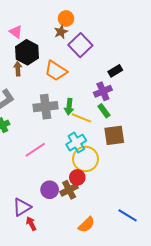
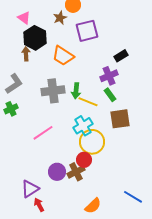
brown star: (61, 32) -> (60, 18), moved
purple square: (80, 45) -> (87, 31), turned 30

